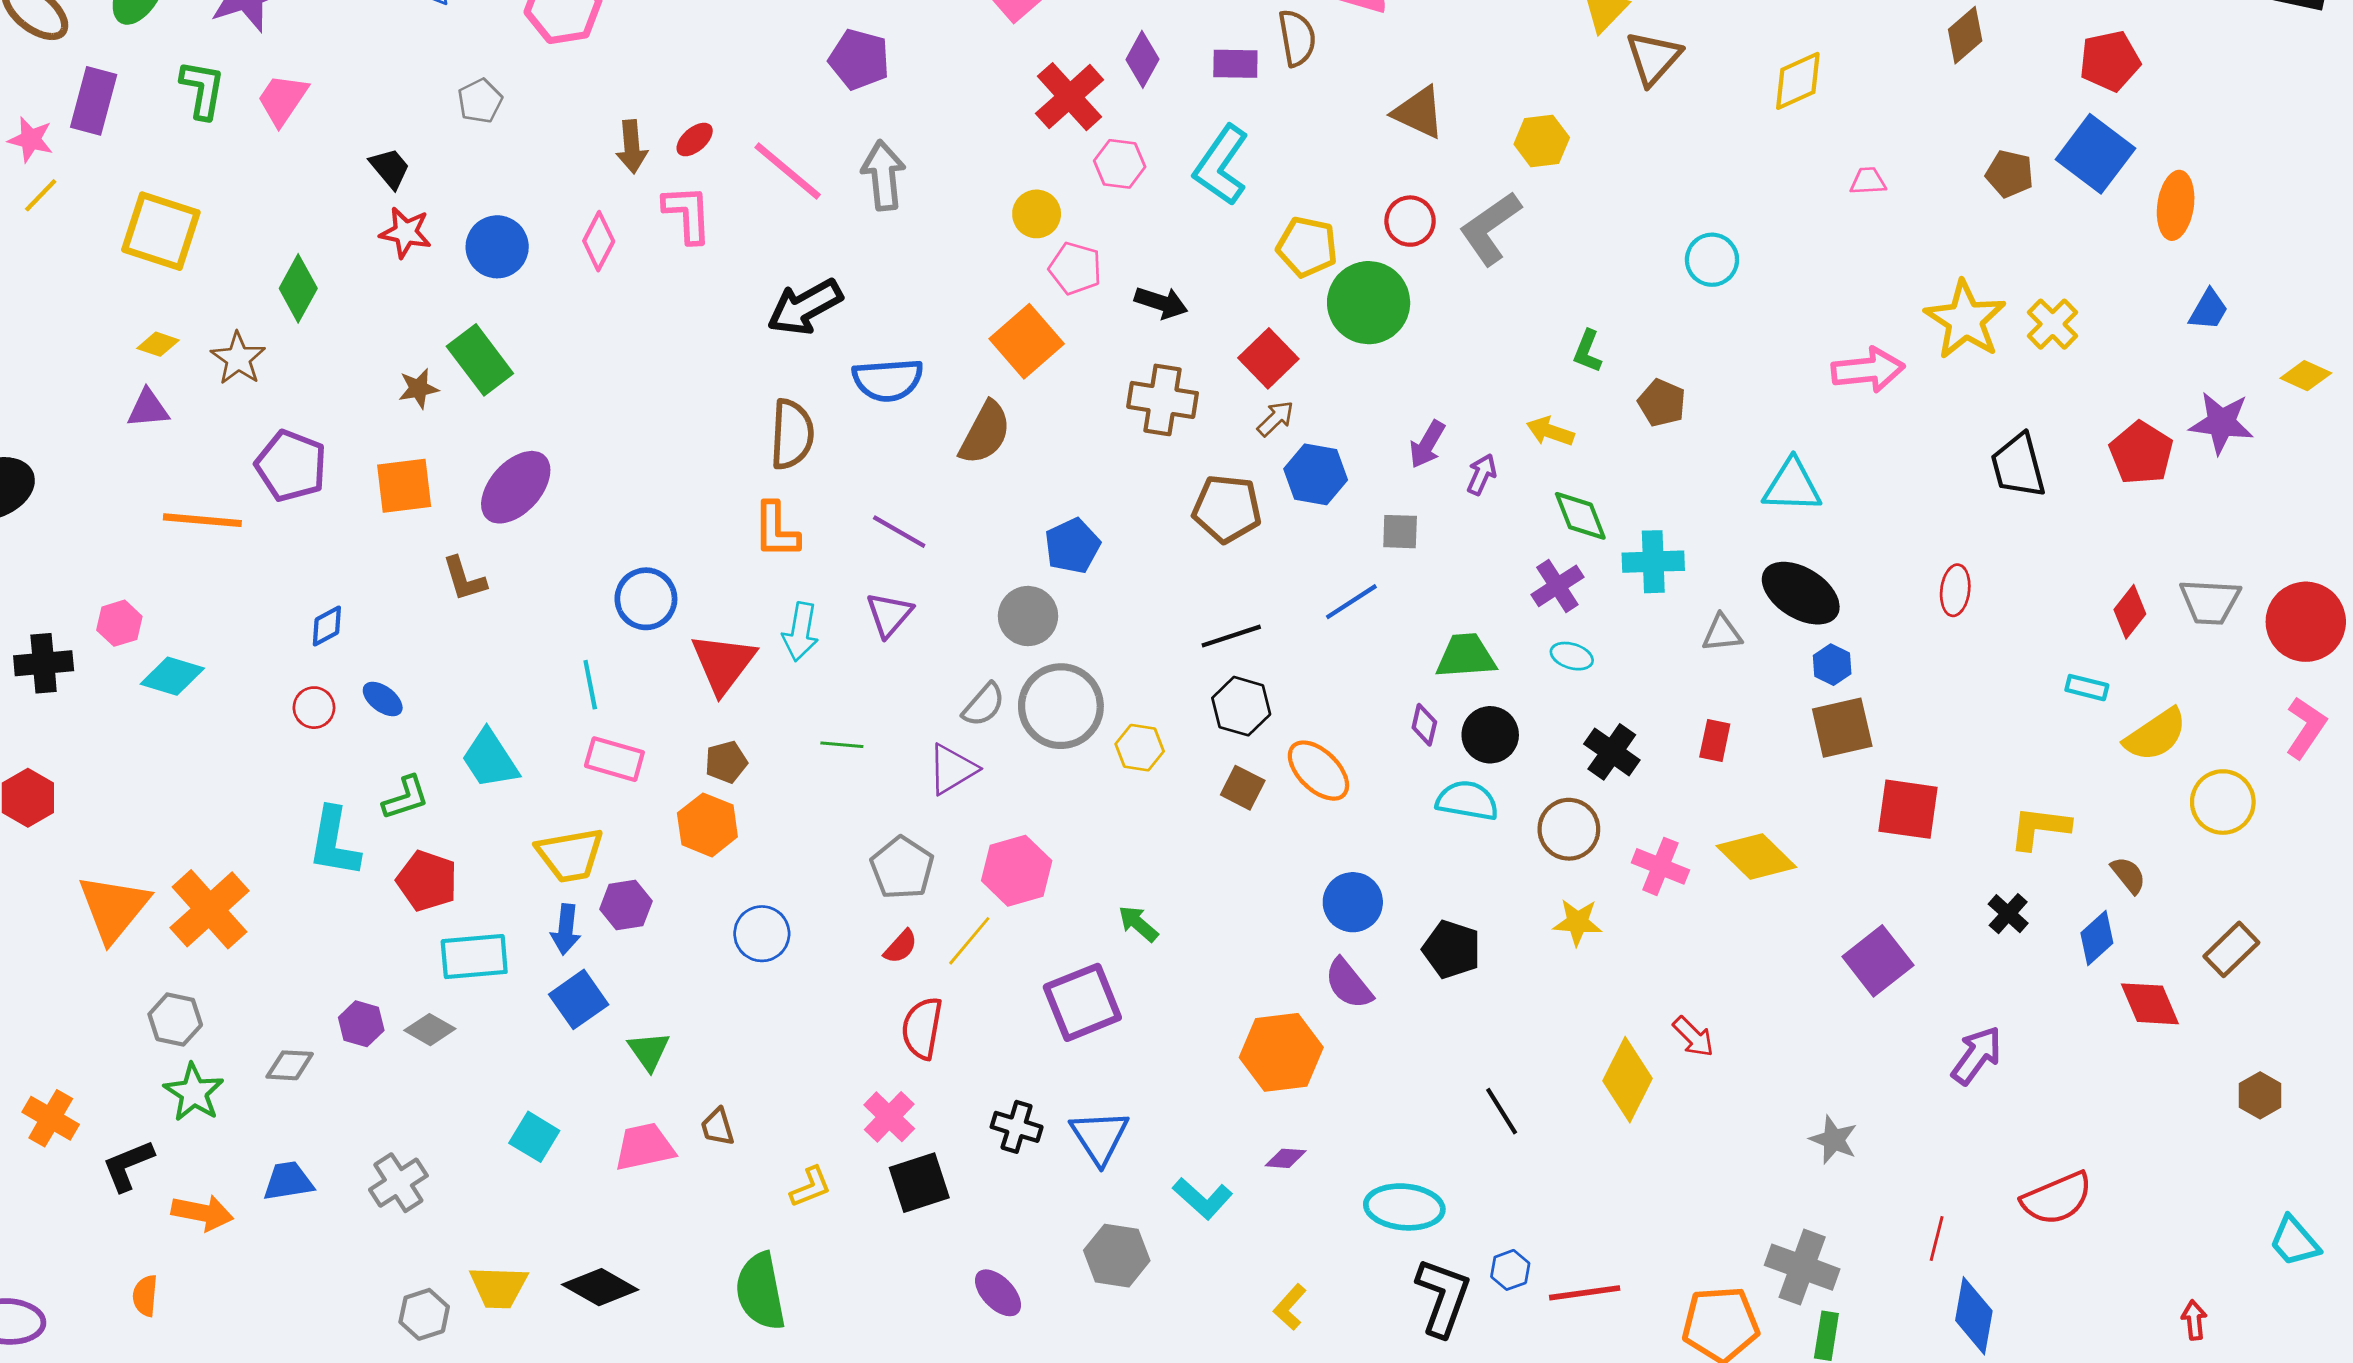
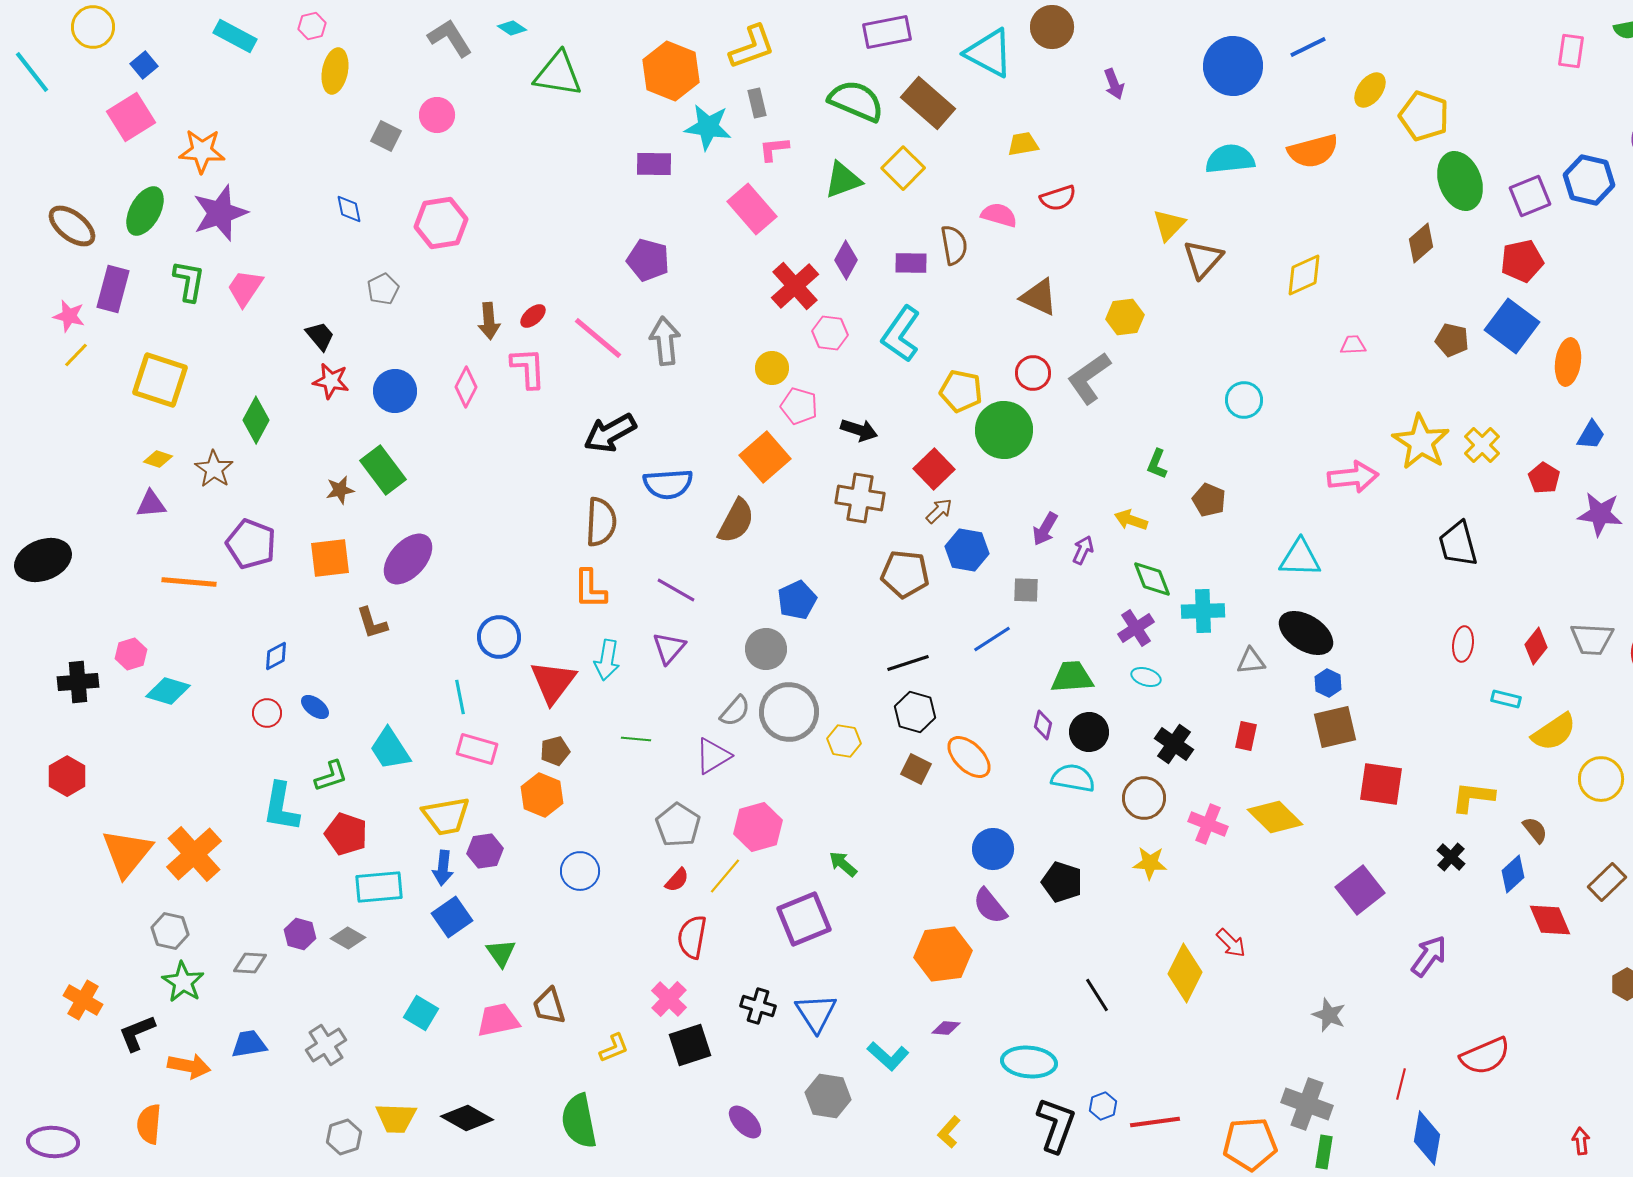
red pentagon: (2141, 453) -> (1544, 478), moved, size x0.7
red ellipse: (1955, 590) -> (1463, 644), moved
brown trapezoid: (717, 1127) -> (549, 1006), size x1.4
orange semicircle: (145, 1296) -> (149, 1124), size x1.4

